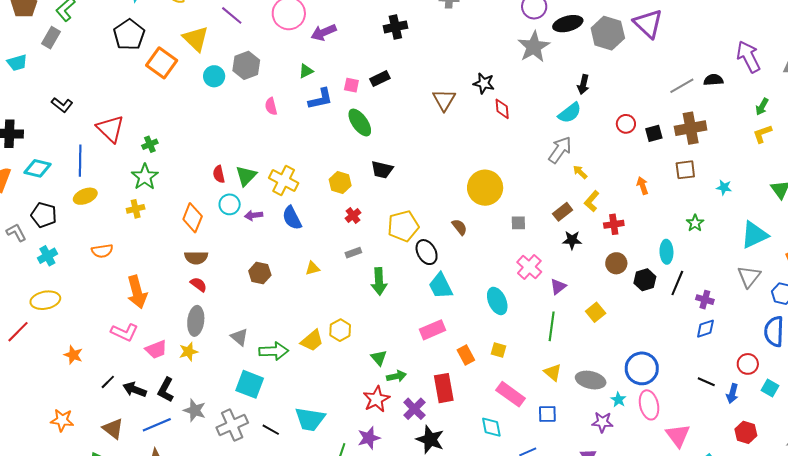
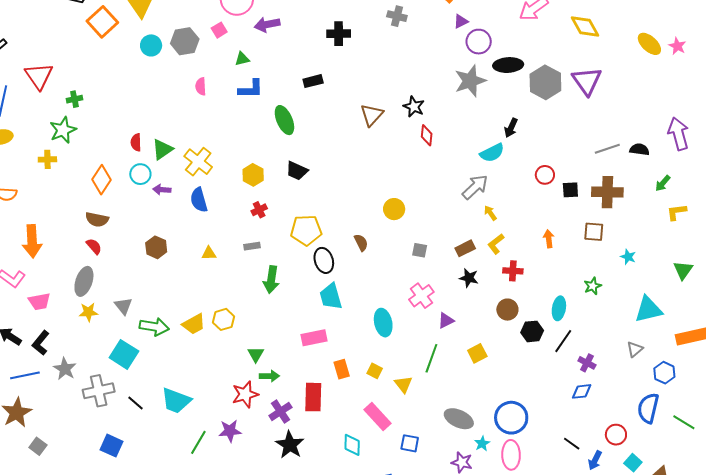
pink square: (351, 85) -> (219, 30), moved, turned 35
green arrow: (762, 107) -> (663, 183), moved
yellow circle: (485, 188) -> (394, 209), size x0.6
gray triangle: (749, 277) -> (635, 349), size x0.7
yellow star: (188, 352) -> (88, 312), moved
yellow triangle: (553, 372) -> (403, 384), moved

